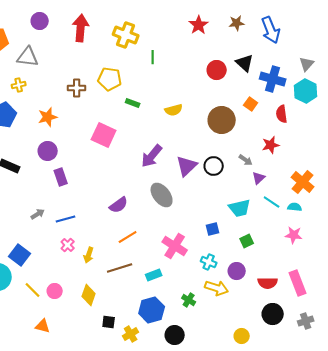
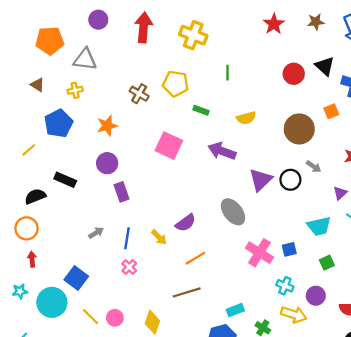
green line: (153, 57) -> (227, 73), moved
brown cross: (77, 88) -> (139, 94), turned 30
orange square: (251, 104) -> (331, 111), turned 32
purple arrow: (152, 156) -> (222, 151), moved, turned 70
gray arrow: (246, 160) -> (314, 167), moved
blue line: (66, 219) -> (127, 238), turned -66
pink cross: (175, 246) -> (259, 253), moved
yellow arrow: (89, 255) -> (159, 237), moved, turned -63
cyan rectangle: (154, 275) -> (235, 310), moved

